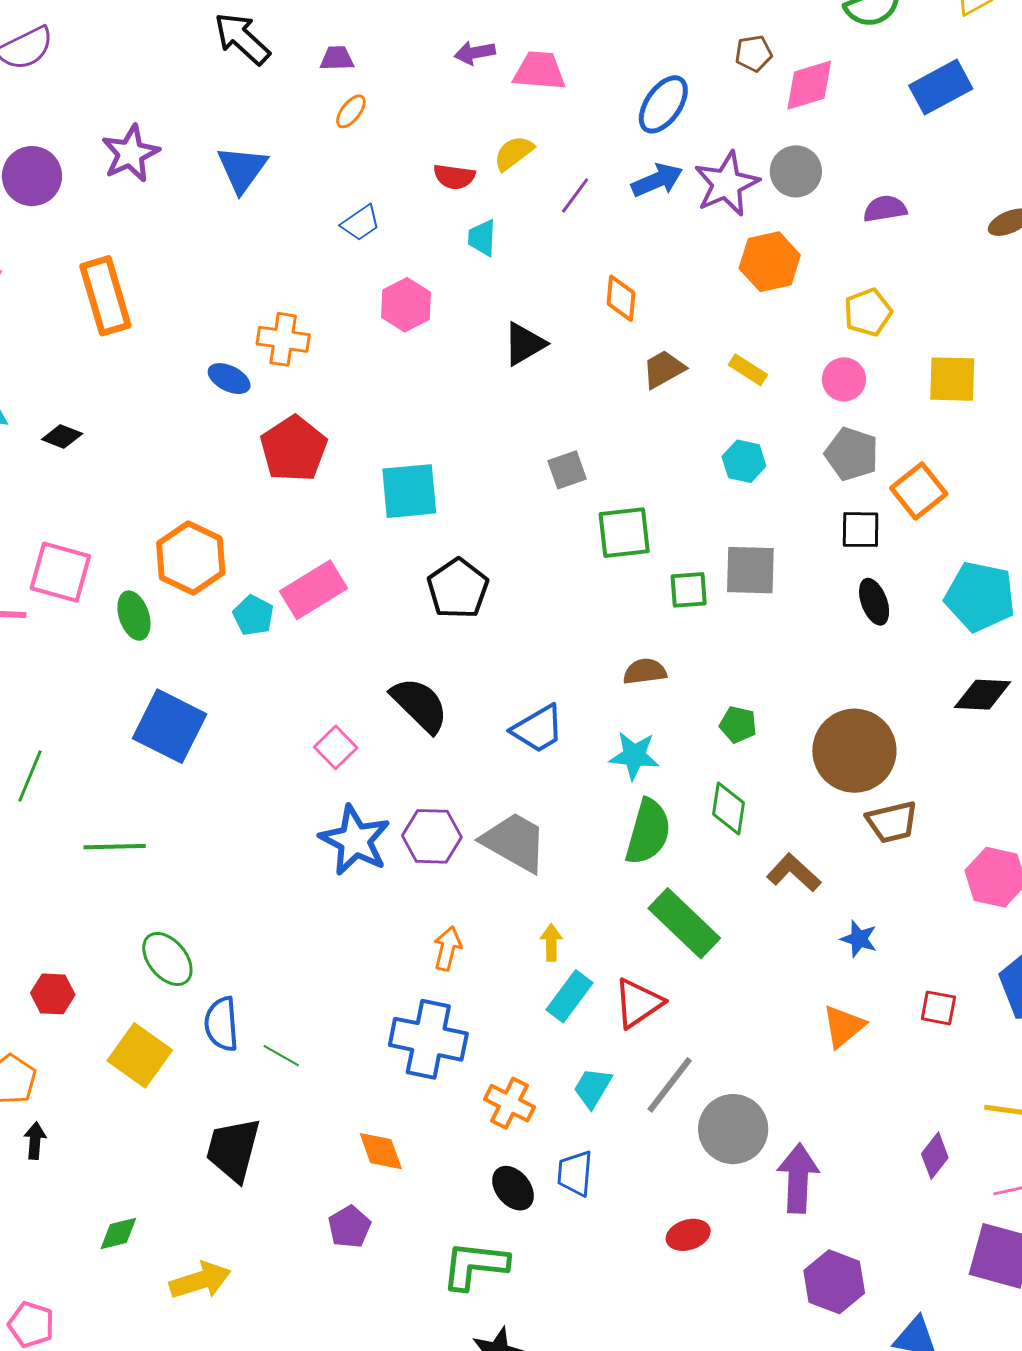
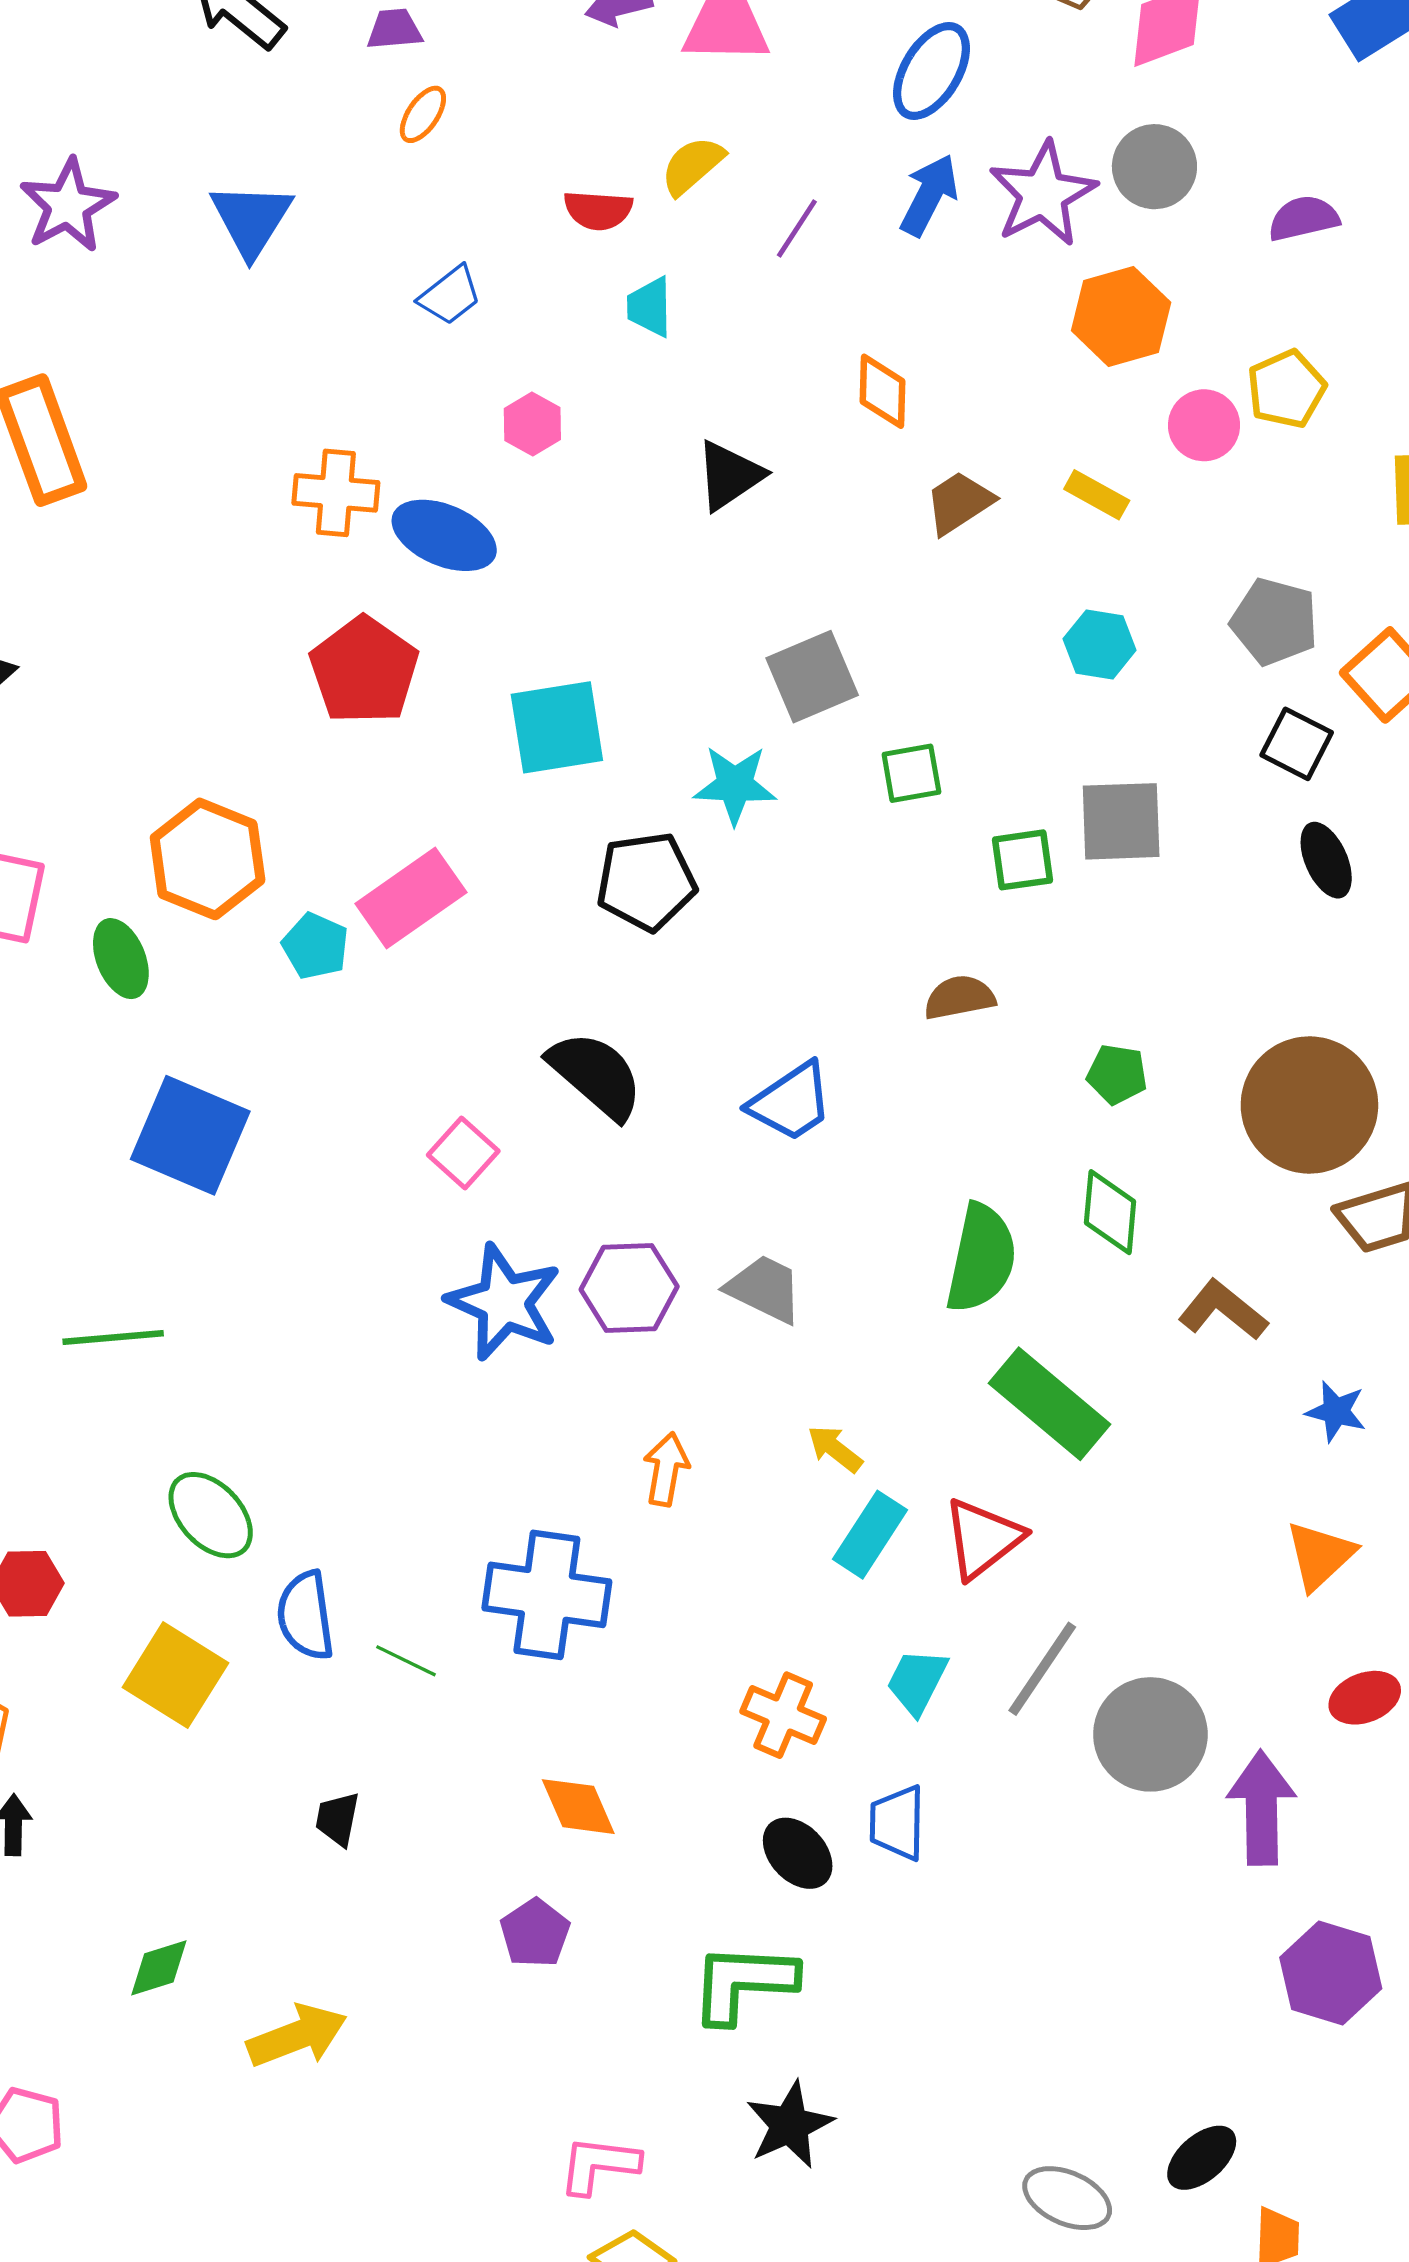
blue arrow: (657, 180) -> (929, 195), turned -36
pink hexagon: (406, 305) -> (532, 424), size x0.7
blue ellipse: (229, 379) -> (444, 535), moved, size x1.5
pink circle: (844, 379) -> (1204, 425), moved
gray square: (567, 470) -> (812, 677), size x1.4
black square: (861, 530) -> (1297, 744), turned 30
green square: (624, 533) -> (911, 773), size x0.7
black pentagon: (458, 589) -> (646, 881), turned 30
cyan star: (634, 756) -> (735, 785), moved
gray trapezoid: (514, 842) -> (764, 1289), size x0.7
yellow arrow: (551, 942) -> (835, 1449), turned -48
blue cross: (428, 1039) -> (547, 1595), moved
black trapezoid: (233, 1149) -> (338, 1819), size x0.5
red ellipse: (688, 1235) -> (1365, 1698), moved

